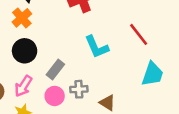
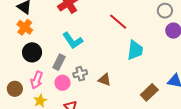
cyan L-shape: (97, 47) -> (73, 40), moved

